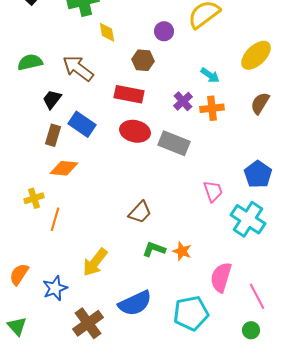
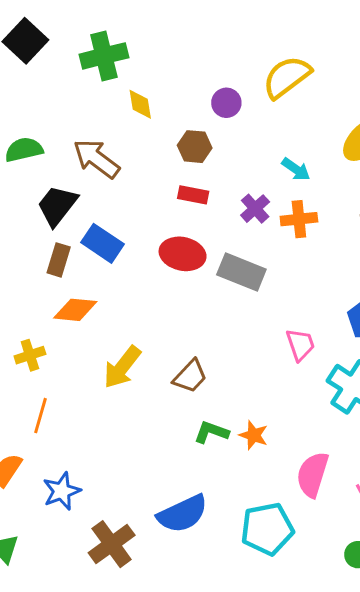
red rectangle: (129, 94) -> (193, 195), moved, size x0.7
black trapezoid: (52, 99) -> (57, 206), size x1.4
orange line: (55, 219) -> (41, 416), moved
yellow arrow: (95, 262) -> (122, 367), moved

